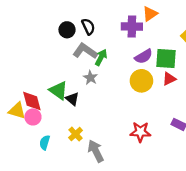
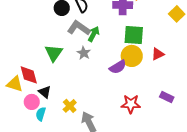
purple semicircle: (144, 56) -> (118, 67), moved
green square: (166, 58) -> (134, 35), moved
green triangle: (58, 90) -> (54, 53), moved, turned 30
black triangle: (72, 99) -> (45, 92), moved
pink circle: (33, 117) -> (32, 102), moved

